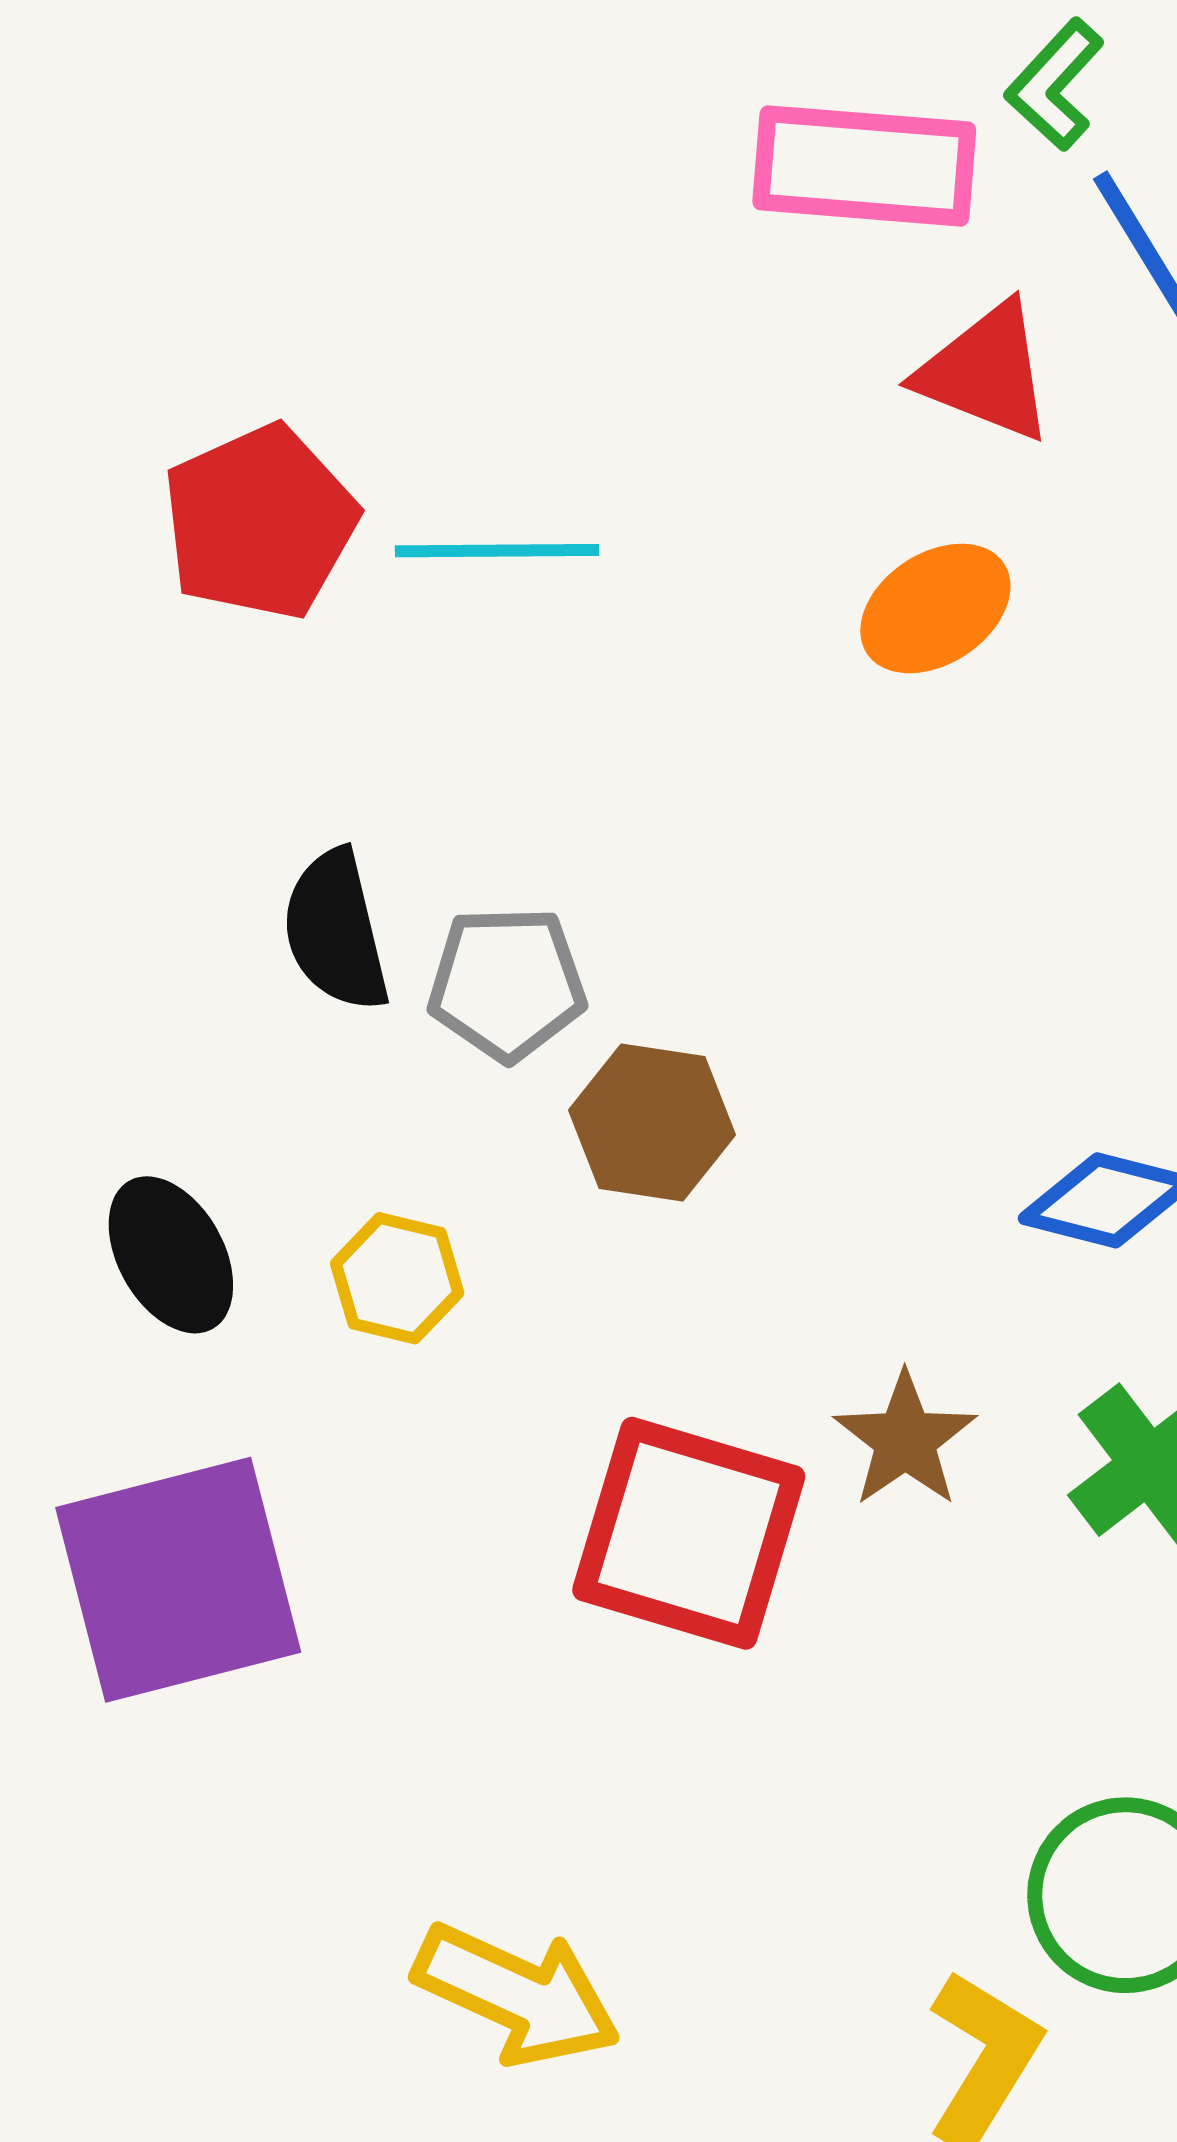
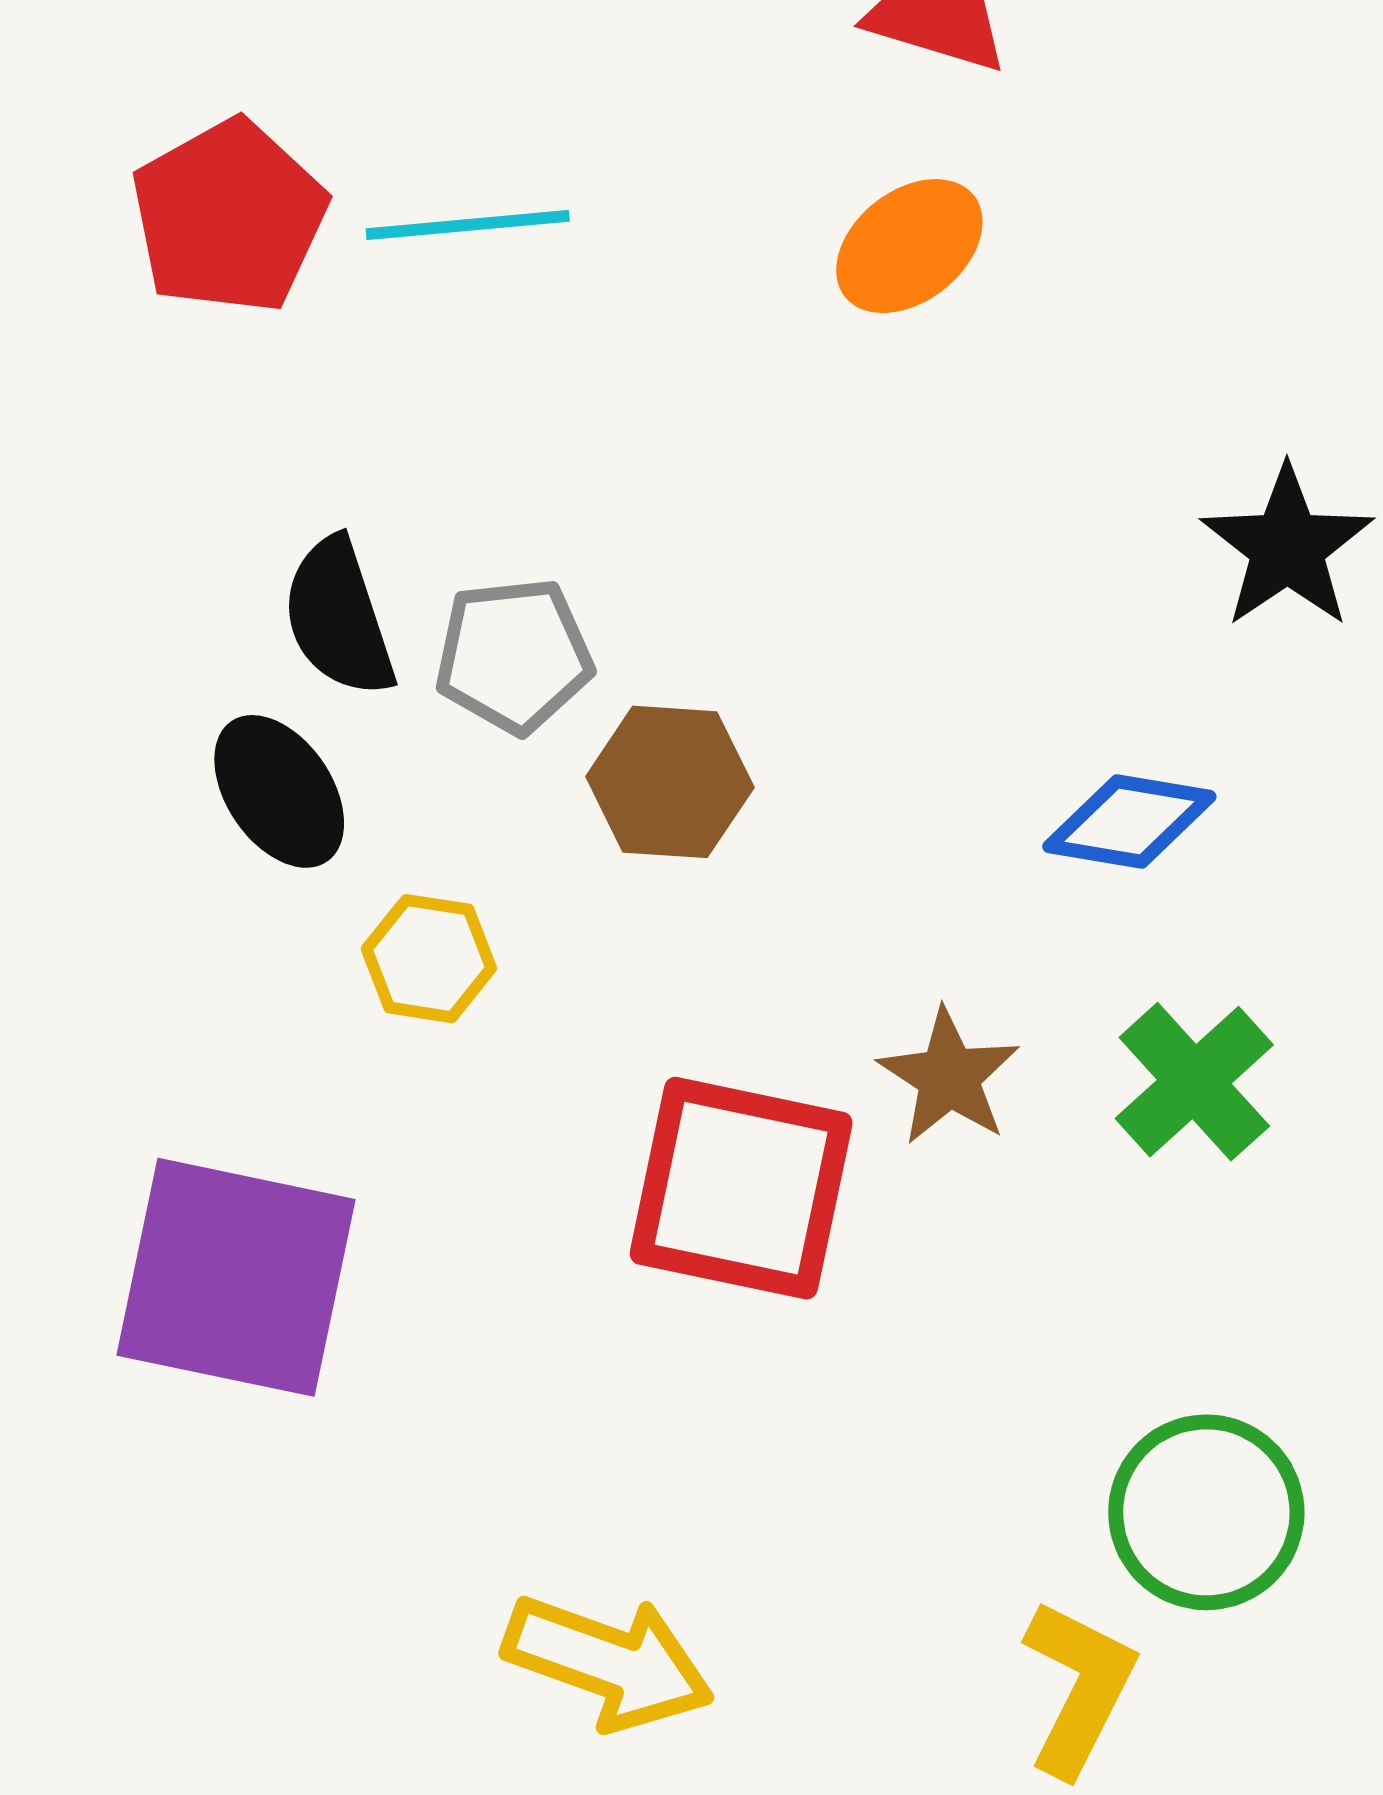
black ellipse: (171, 1255) -> (279, 791), moved
purple square: (178, 1580) -> (236, 1277), turned 31

